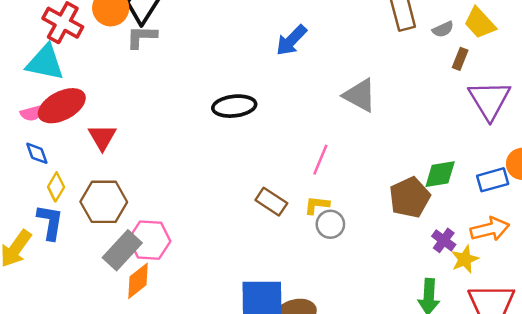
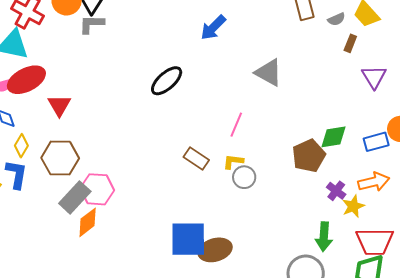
purple triangle: (489, 100) -> (374, 77), size x0.7
black ellipse: (234, 106) -> (167, 81), turned -36

